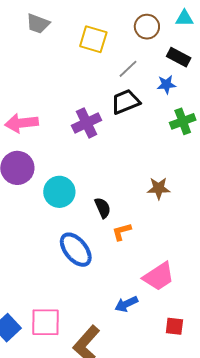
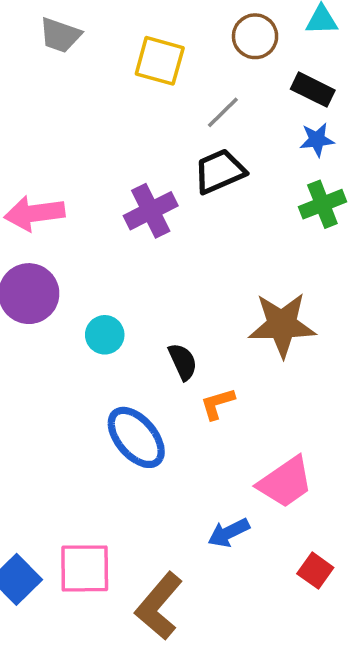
blue star: (166, 85) -> (317, 140), moved
brown star: (159, 188) -> (282, 325), size x1.6
cyan circle: (59, 192) -> (105, 335), size x0.7
red square: (174, 326) -> (315, 571), turned 30

